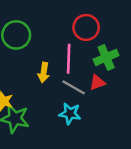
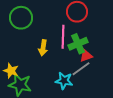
green cross: (106, 57) -> (78, 44), moved
gray line: (74, 87) -> (81, 69), moved, turned -66

